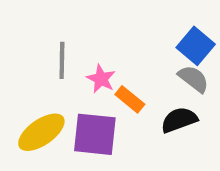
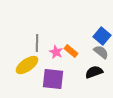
orange rectangle: (130, 99) -> (71, 51), moved
yellow ellipse: (41, 132) -> (27, 65), moved

